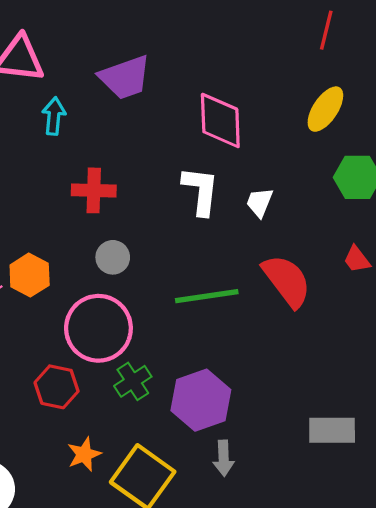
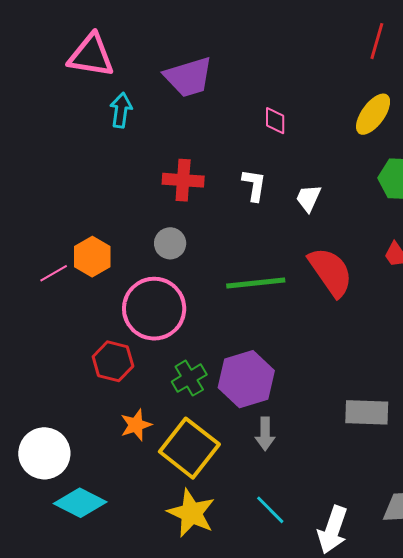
pink diamond: (220, 121) -> (275, 121), size x0.5
red cross: (94, 190) -> (183, 180), moved
white L-shape: (201, 191) -> (254, 185), size x0.7
green cross: (133, 381) -> (189, 378), moved

